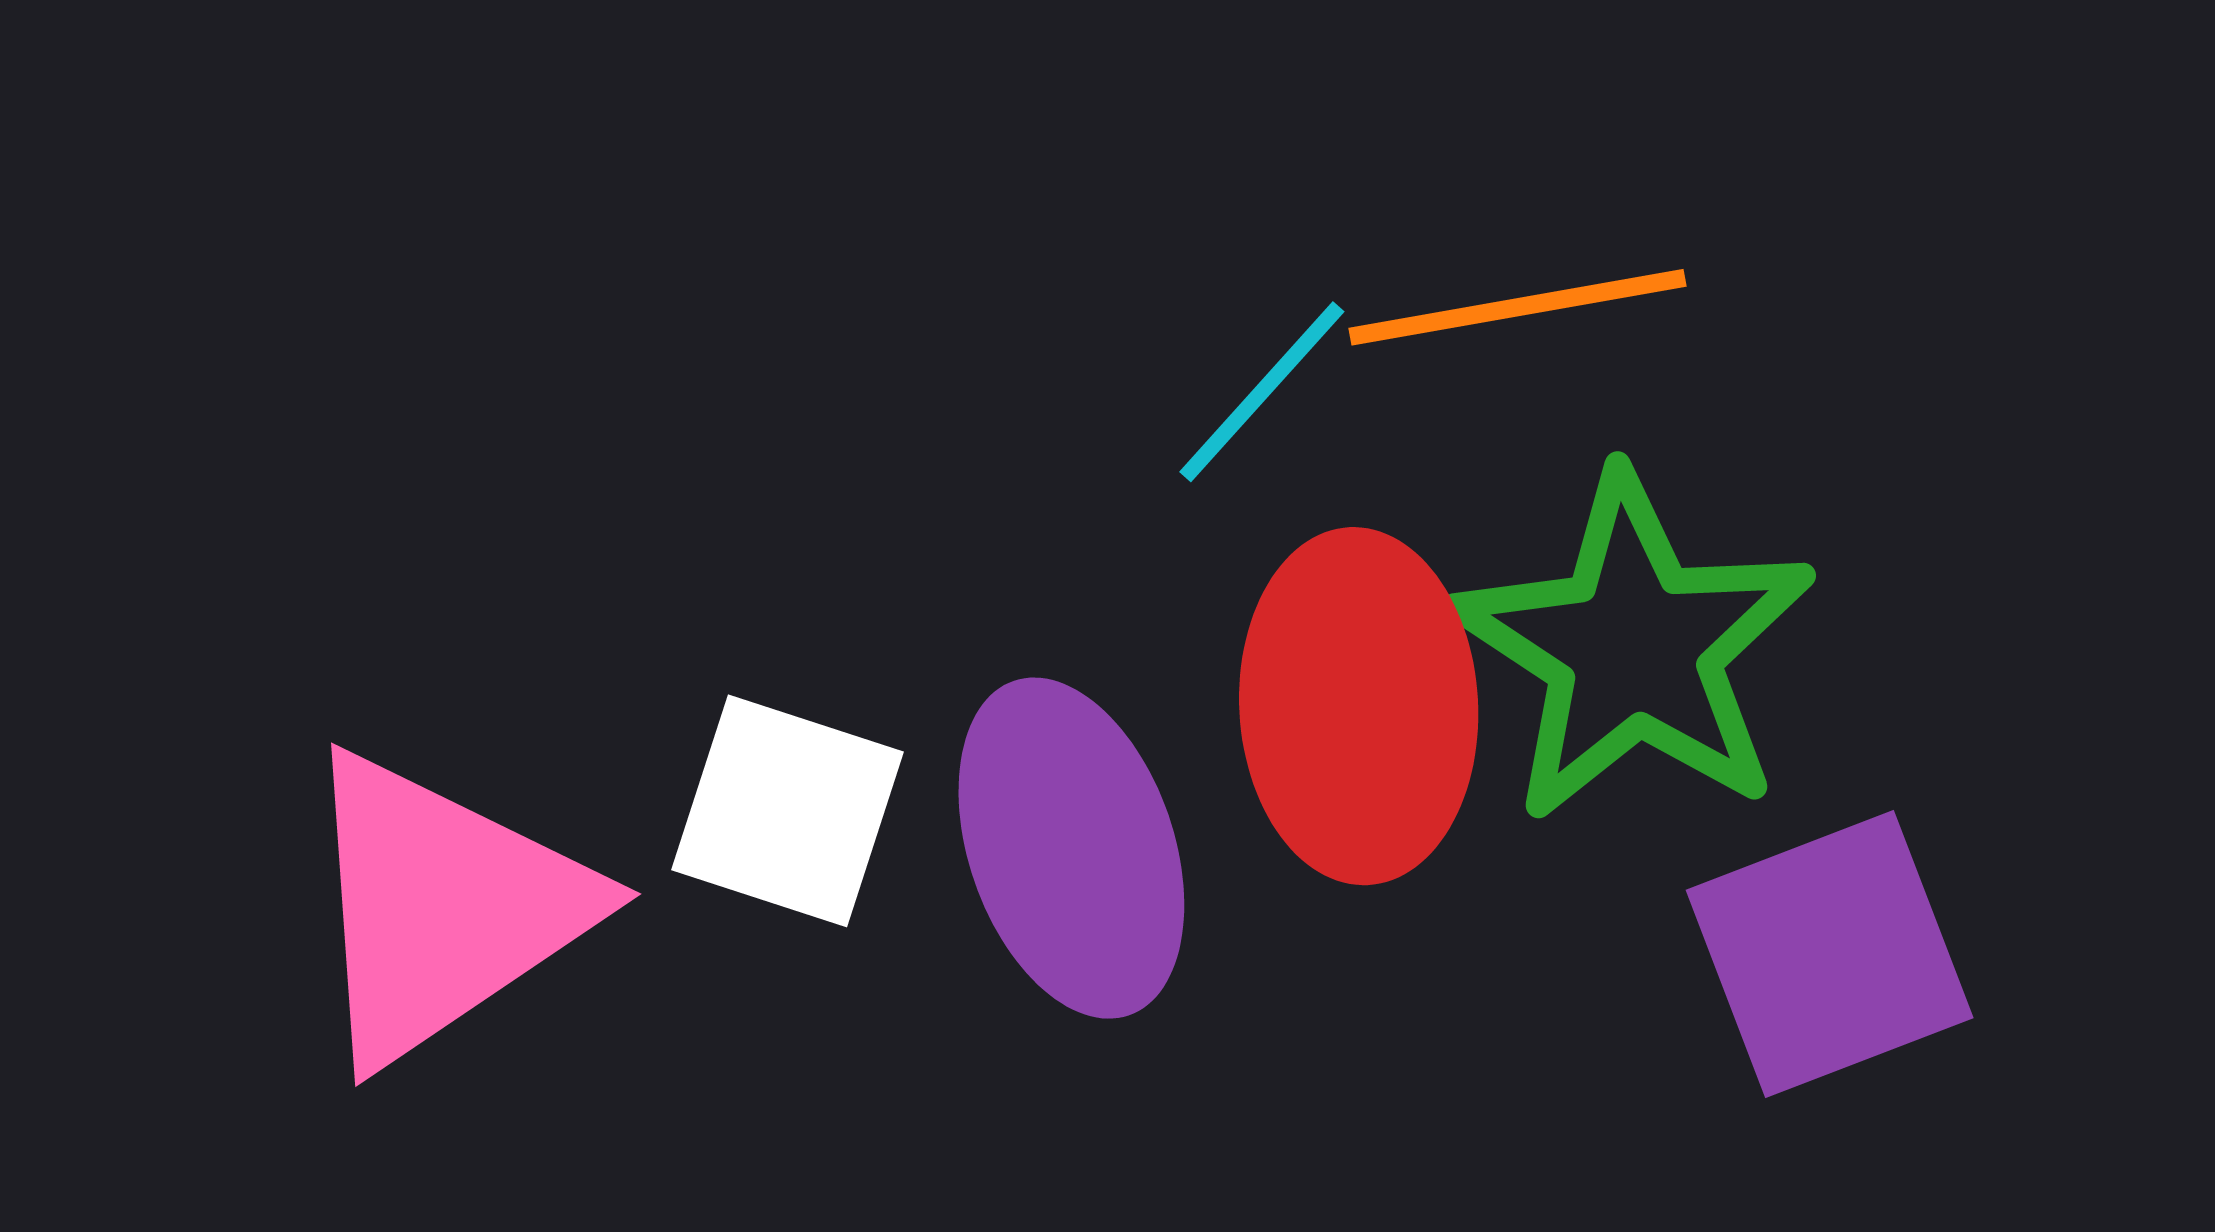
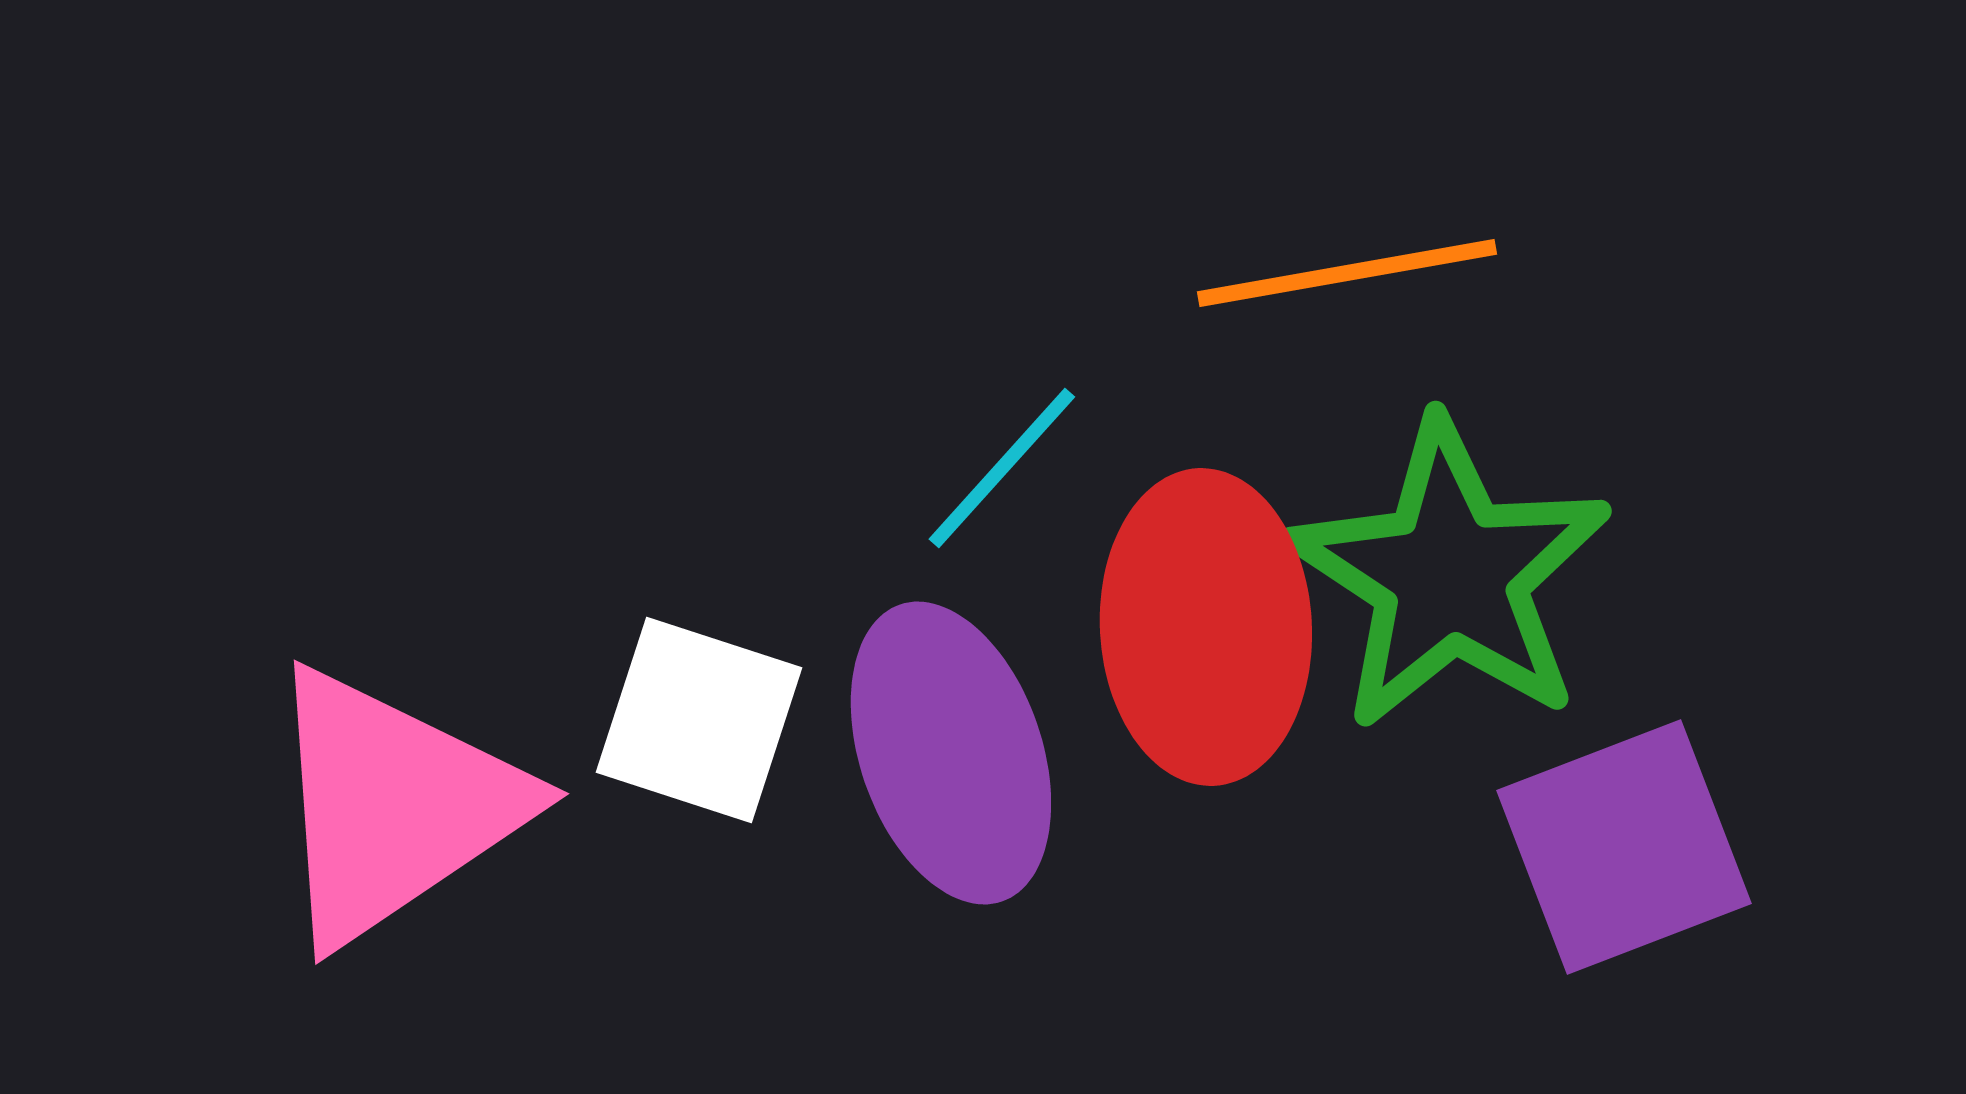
cyan line: (1262, 392) -> (1002, 468), moved

